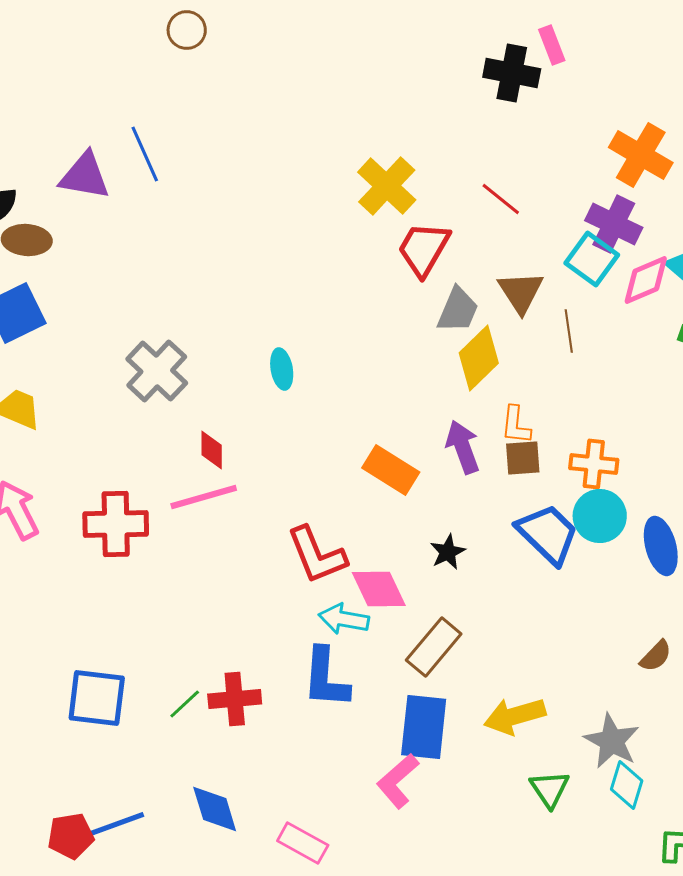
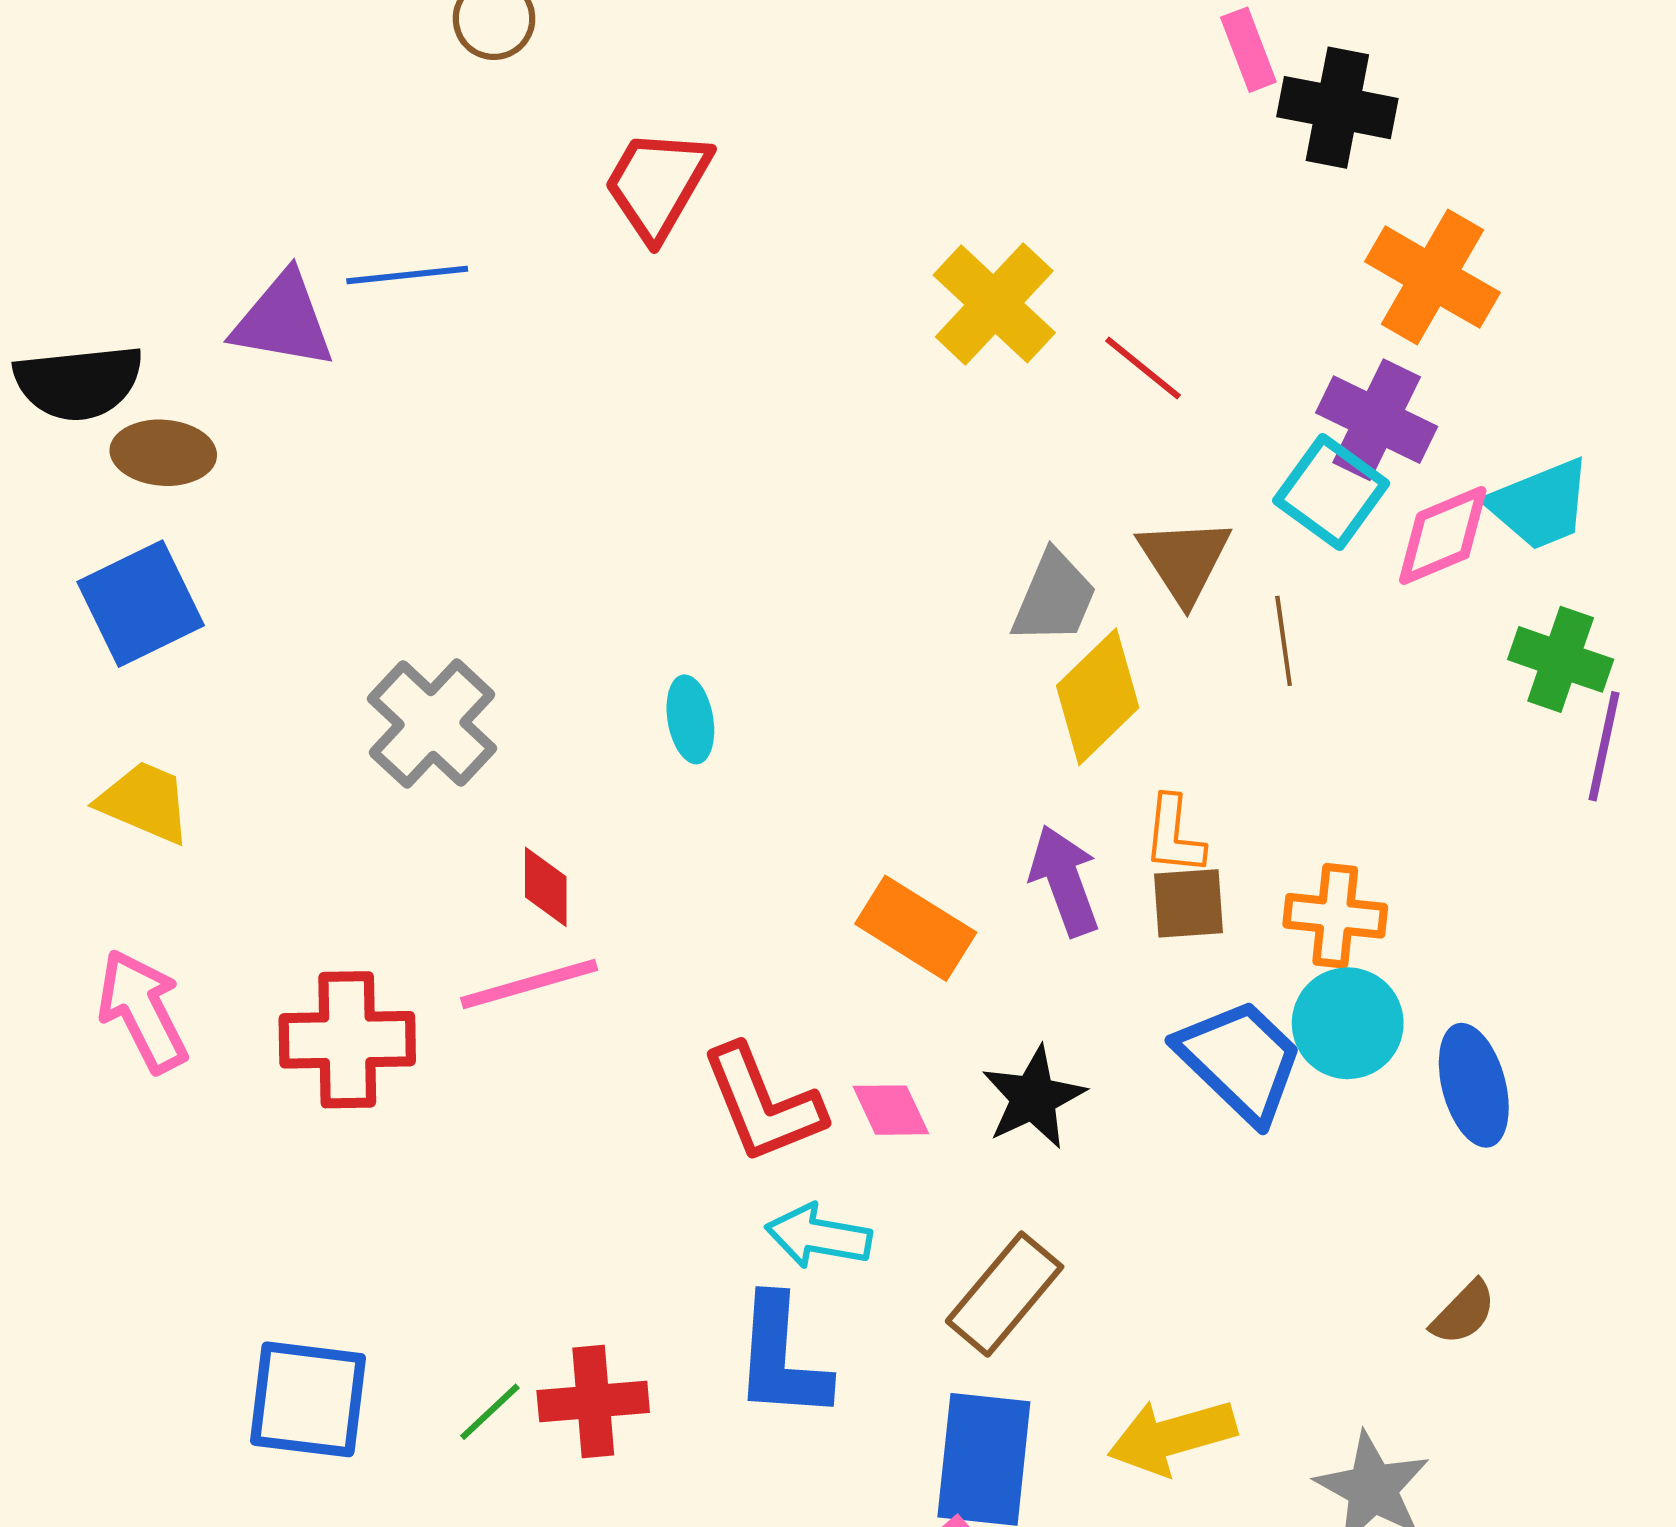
black cross: (512, 73) -> (1337, 108), moved
blue line: (145, 154) -> (407, 275), turned -72
yellow cross: (387, 186) -> (994, 304), moved
red trapezoid: (424, 249) -> (657, 184), moved
black star: (448, 552) -> (1033, 1098), size x1.4
pink diamond: (379, 589) -> (891, 1110), moved, size x0.7

